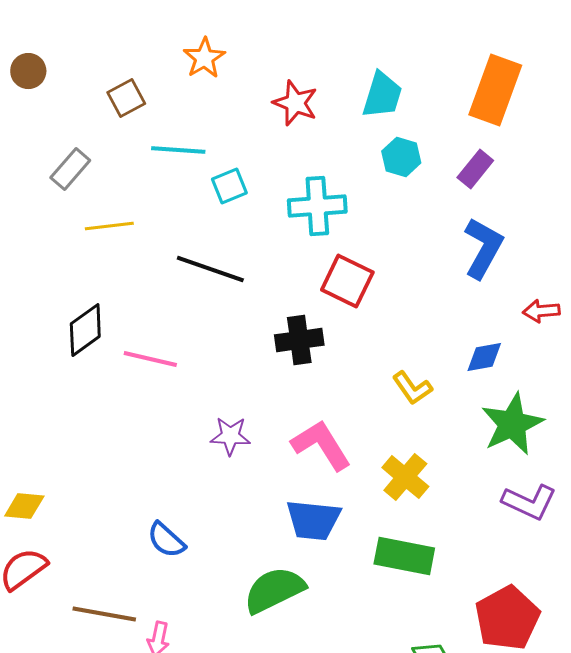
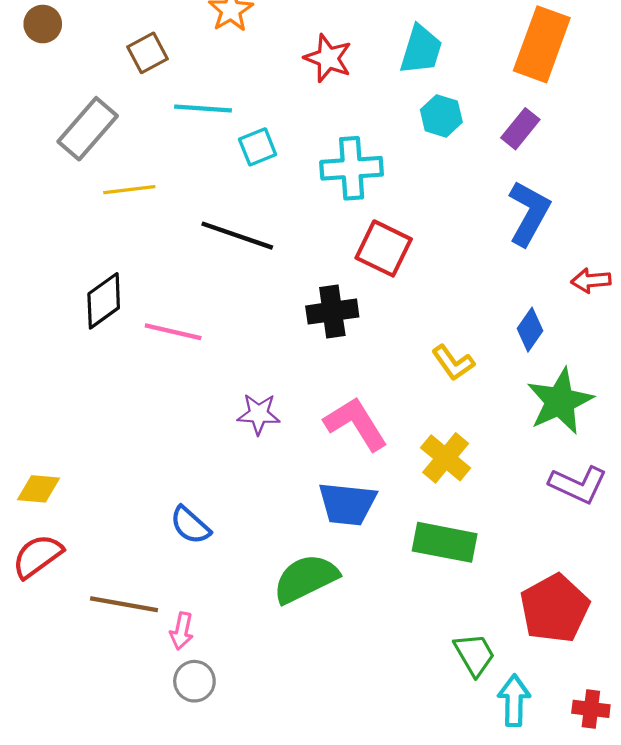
gray rectangle: (70, 169) -> (88, 129), size x1.4
blue diamond: (484, 357) -> (530, 330), turned -45

